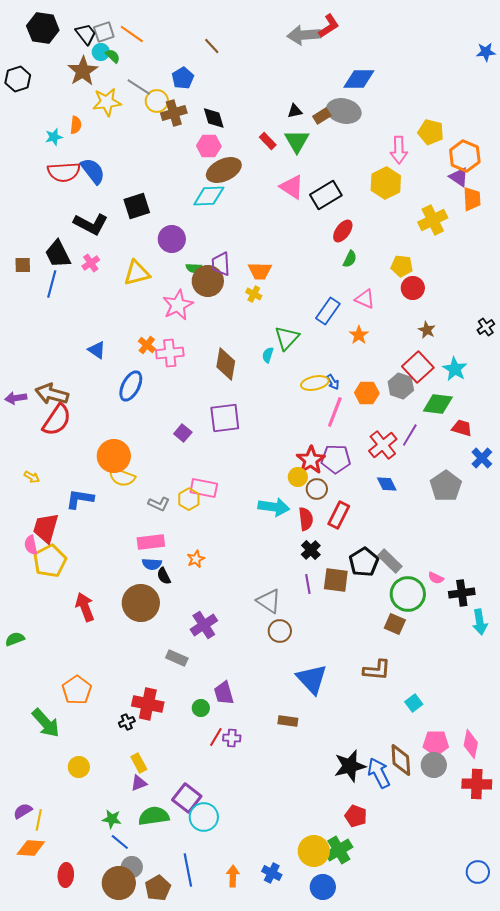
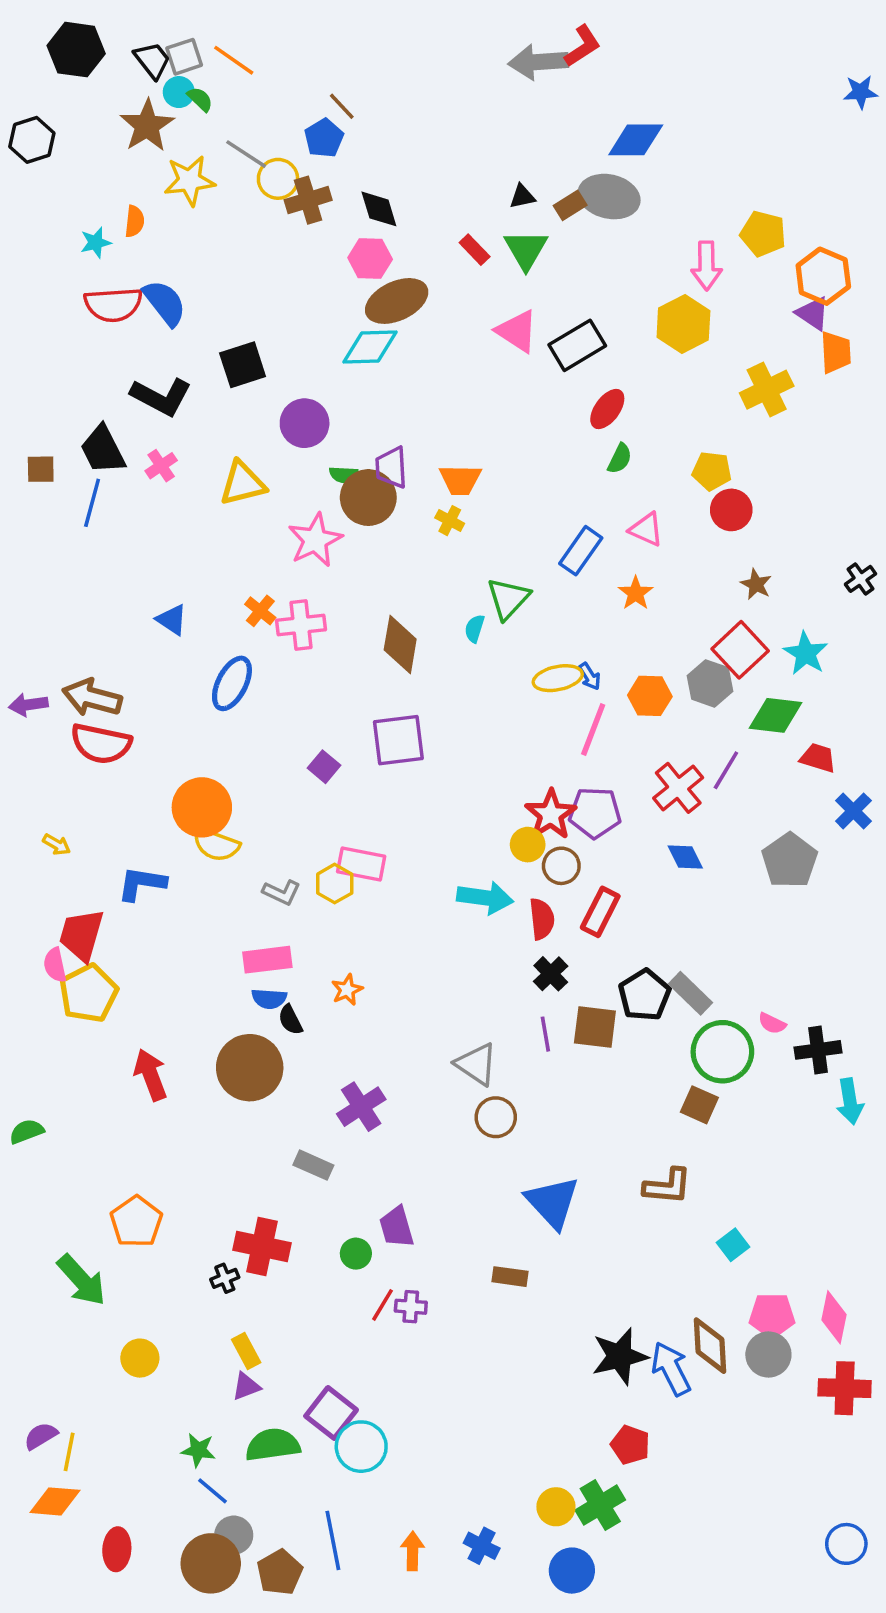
brown line: (212, 46) -> (342, 106), moved
red semicircle: (57, 420) -> (101, 744), turned 68
yellow circle: (314, 851) -> (556, 1507), size x0.7

